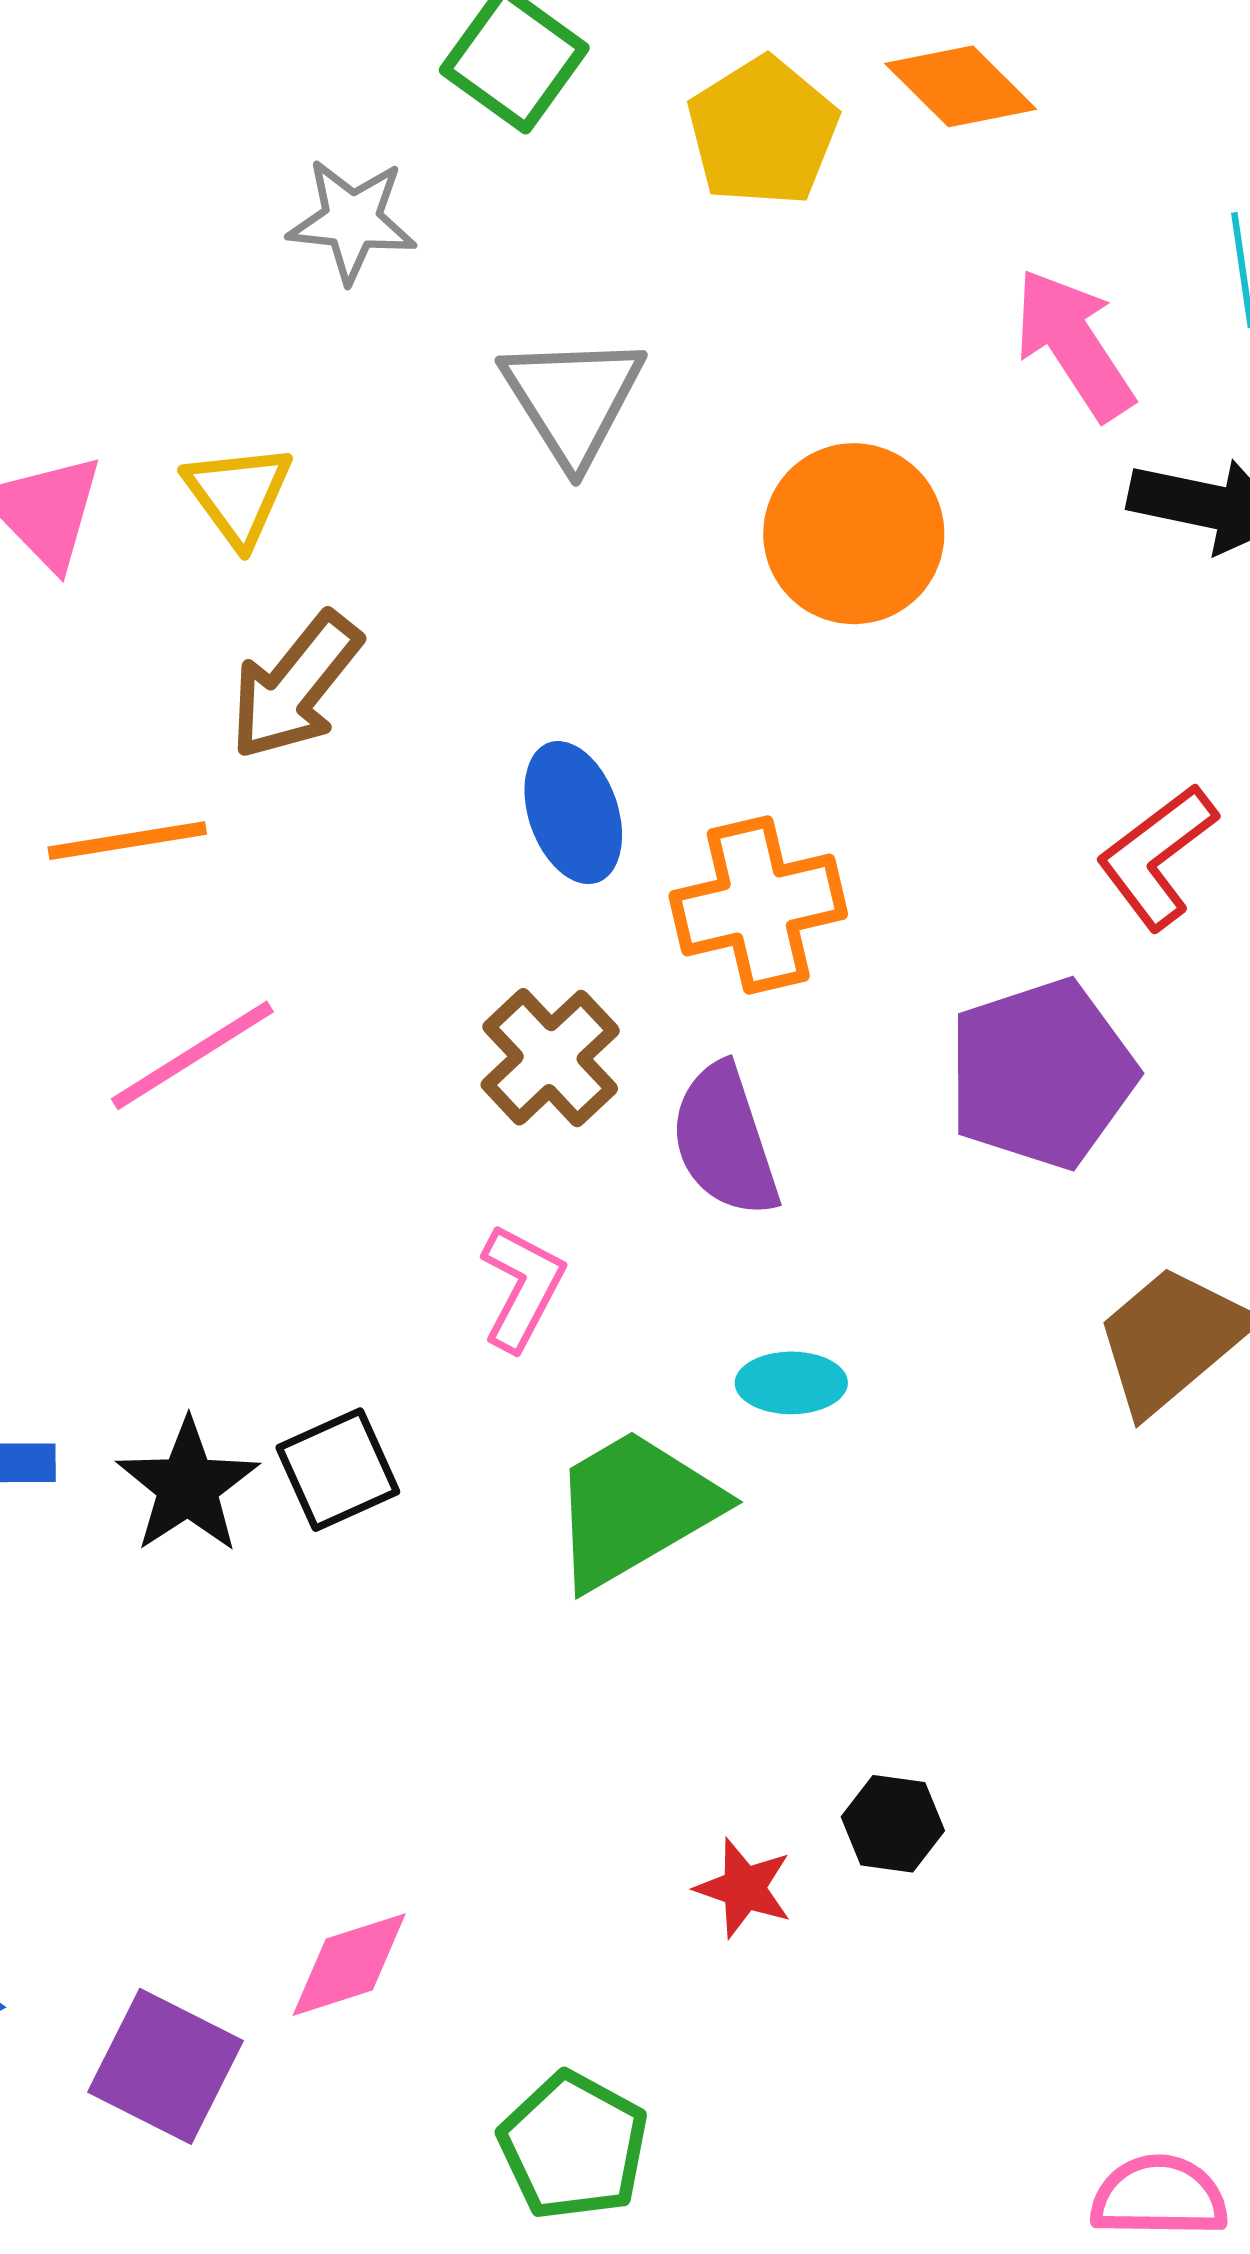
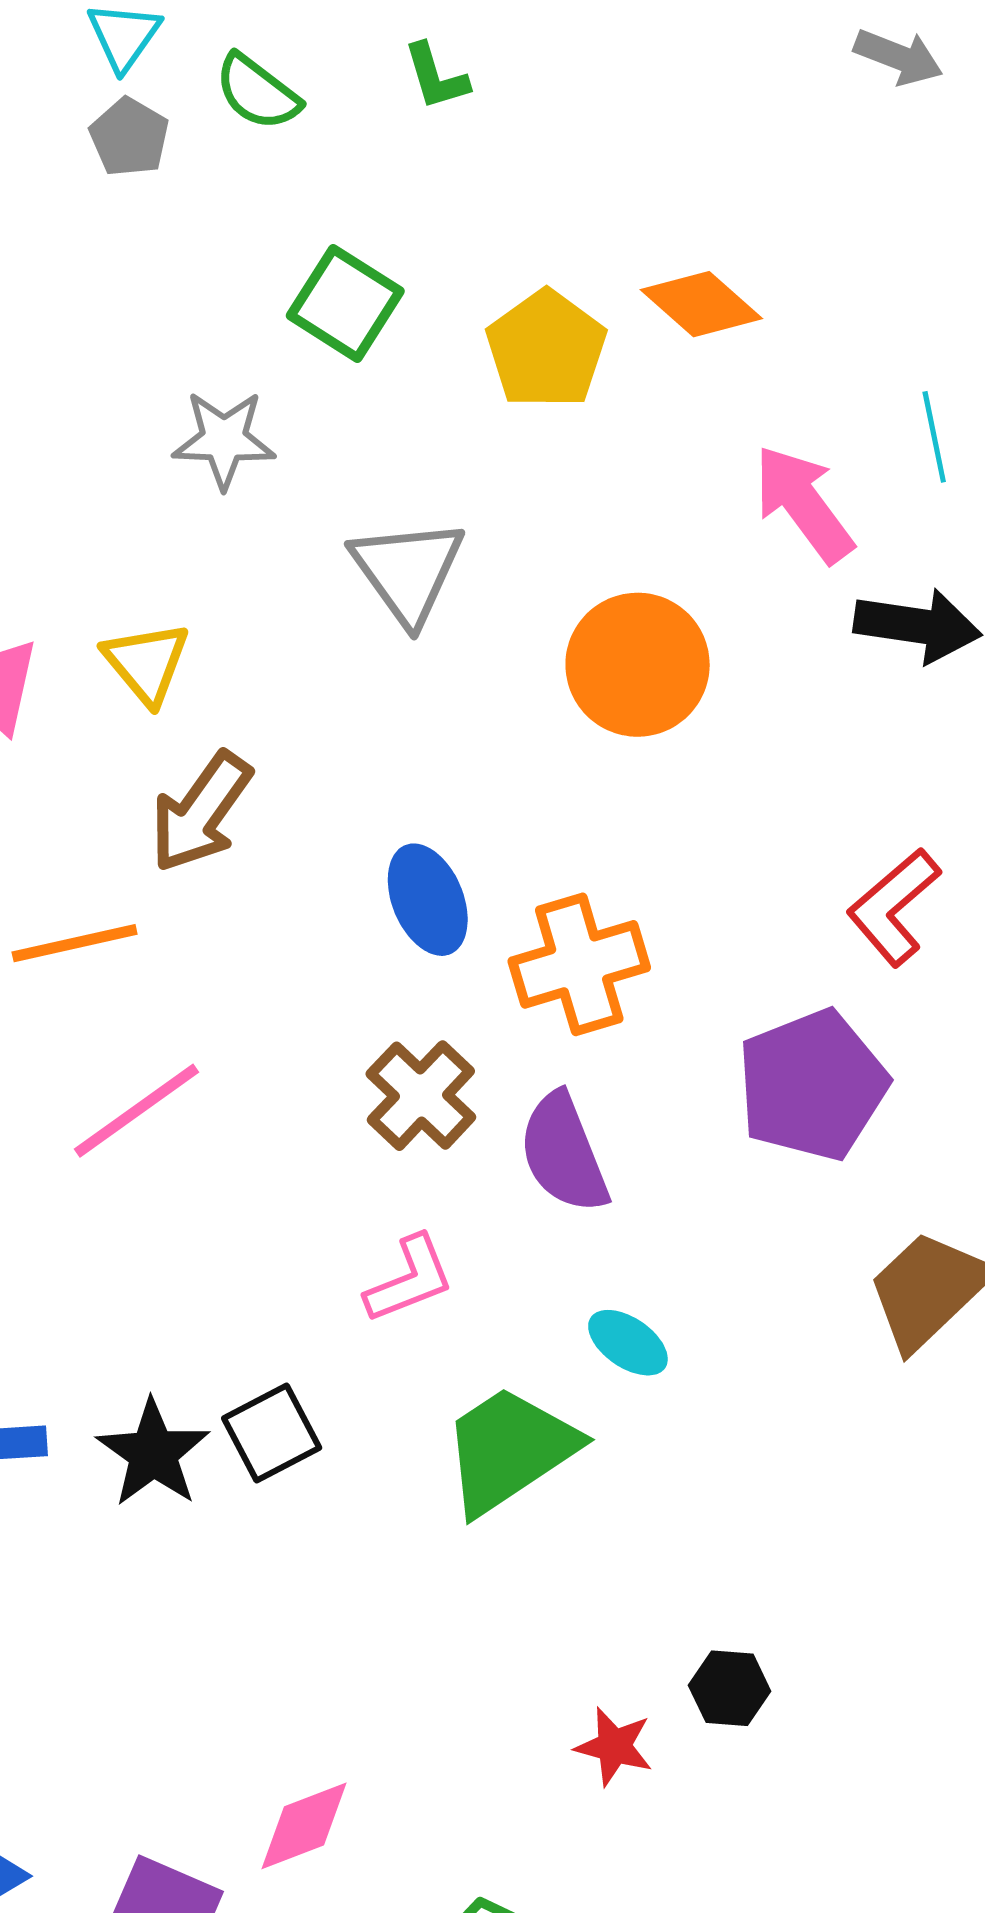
pink L-shape: (522, 1287) -> (409, 1279), turned 44
cyan ellipse: (791, 1383) -> (628, 1343), turned 38

